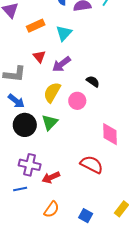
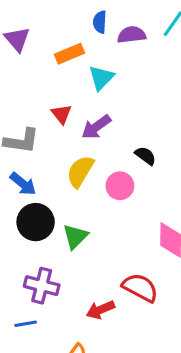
orange rectangle: (36, 26) -> (70, 54), moved
green triangle: (50, 122) -> (75, 236), moved
red arrow: (51, 177) -> (100, 310), moved

